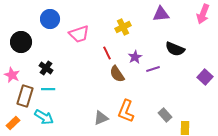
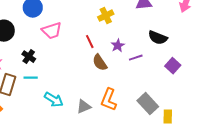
pink trapezoid: (79, 34) -> (52, 31), moved
purple square: (205, 77) -> (173, 66), moved
gray rectangle: (165, 115) -> (148, 104), size x1.5
cyan arrow: (44, 117) -> (54, 100), moved

